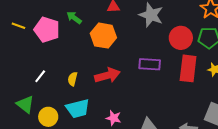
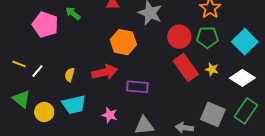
yellow line: (18, 26) -> (19, 64), moved
orange hexagon: (103, 36) -> (123, 42), moved
purple rectangle: (150, 64) -> (137, 87), moved
red rectangle: (188, 68) -> (186, 67), turned -44

